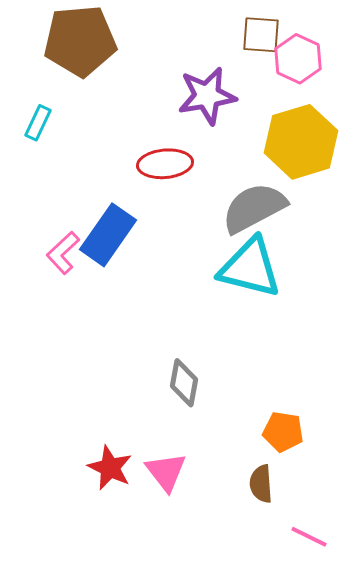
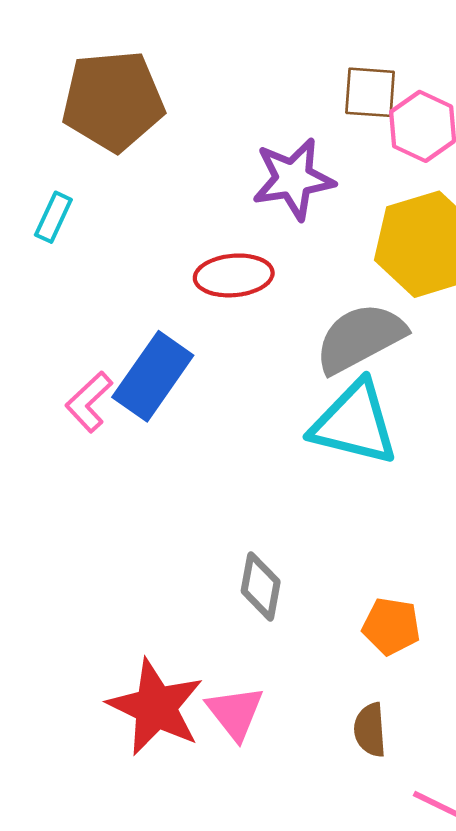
orange pentagon: (283, 432) -> (391, 626), moved
red star: (110, 468) -> (156, 707), size x1.5

